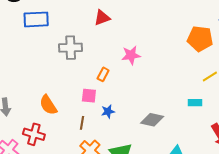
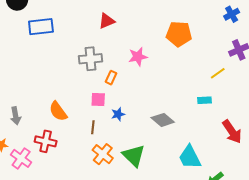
orange pentagon: (200, 39) -> (179, 34), moved
gray cross: (71, 48) -> (90, 59), moved
gray diamond: (152, 120) -> (163, 120), turned 30

